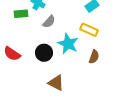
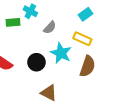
gray semicircle: (49, 22) -> (50, 28), moved
brown semicircle: (94, 57) -> (87, 66), size x1.5

